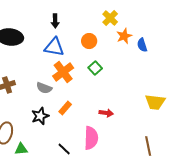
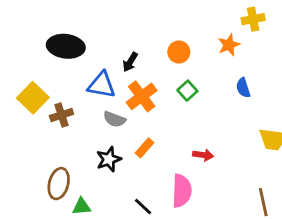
yellow cross: (110, 18) -> (253, 19), moved, turned 35
black arrow: (55, 21) -> (130, 62), moved, turned 32
blue semicircle: (142, 45) -> (243, 88), moved
blue triangle: (54, 47) -> (102, 85), moved

